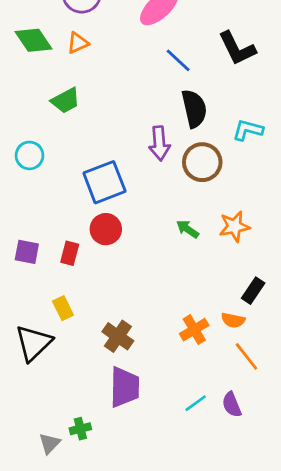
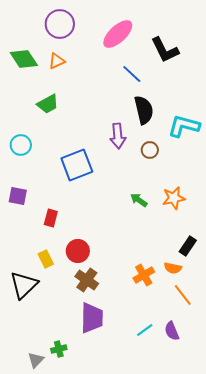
black L-shape: (237, 48) -> (165, 50), moved
cyan L-shape: (248, 130) -> (184, 126), size x1.4
brown circle: (202, 162) -> (150, 150), size x0.6
red circle: (106, 229) -> (78, 251), moved
purple square: (27, 252) -> (18, 196), moved

